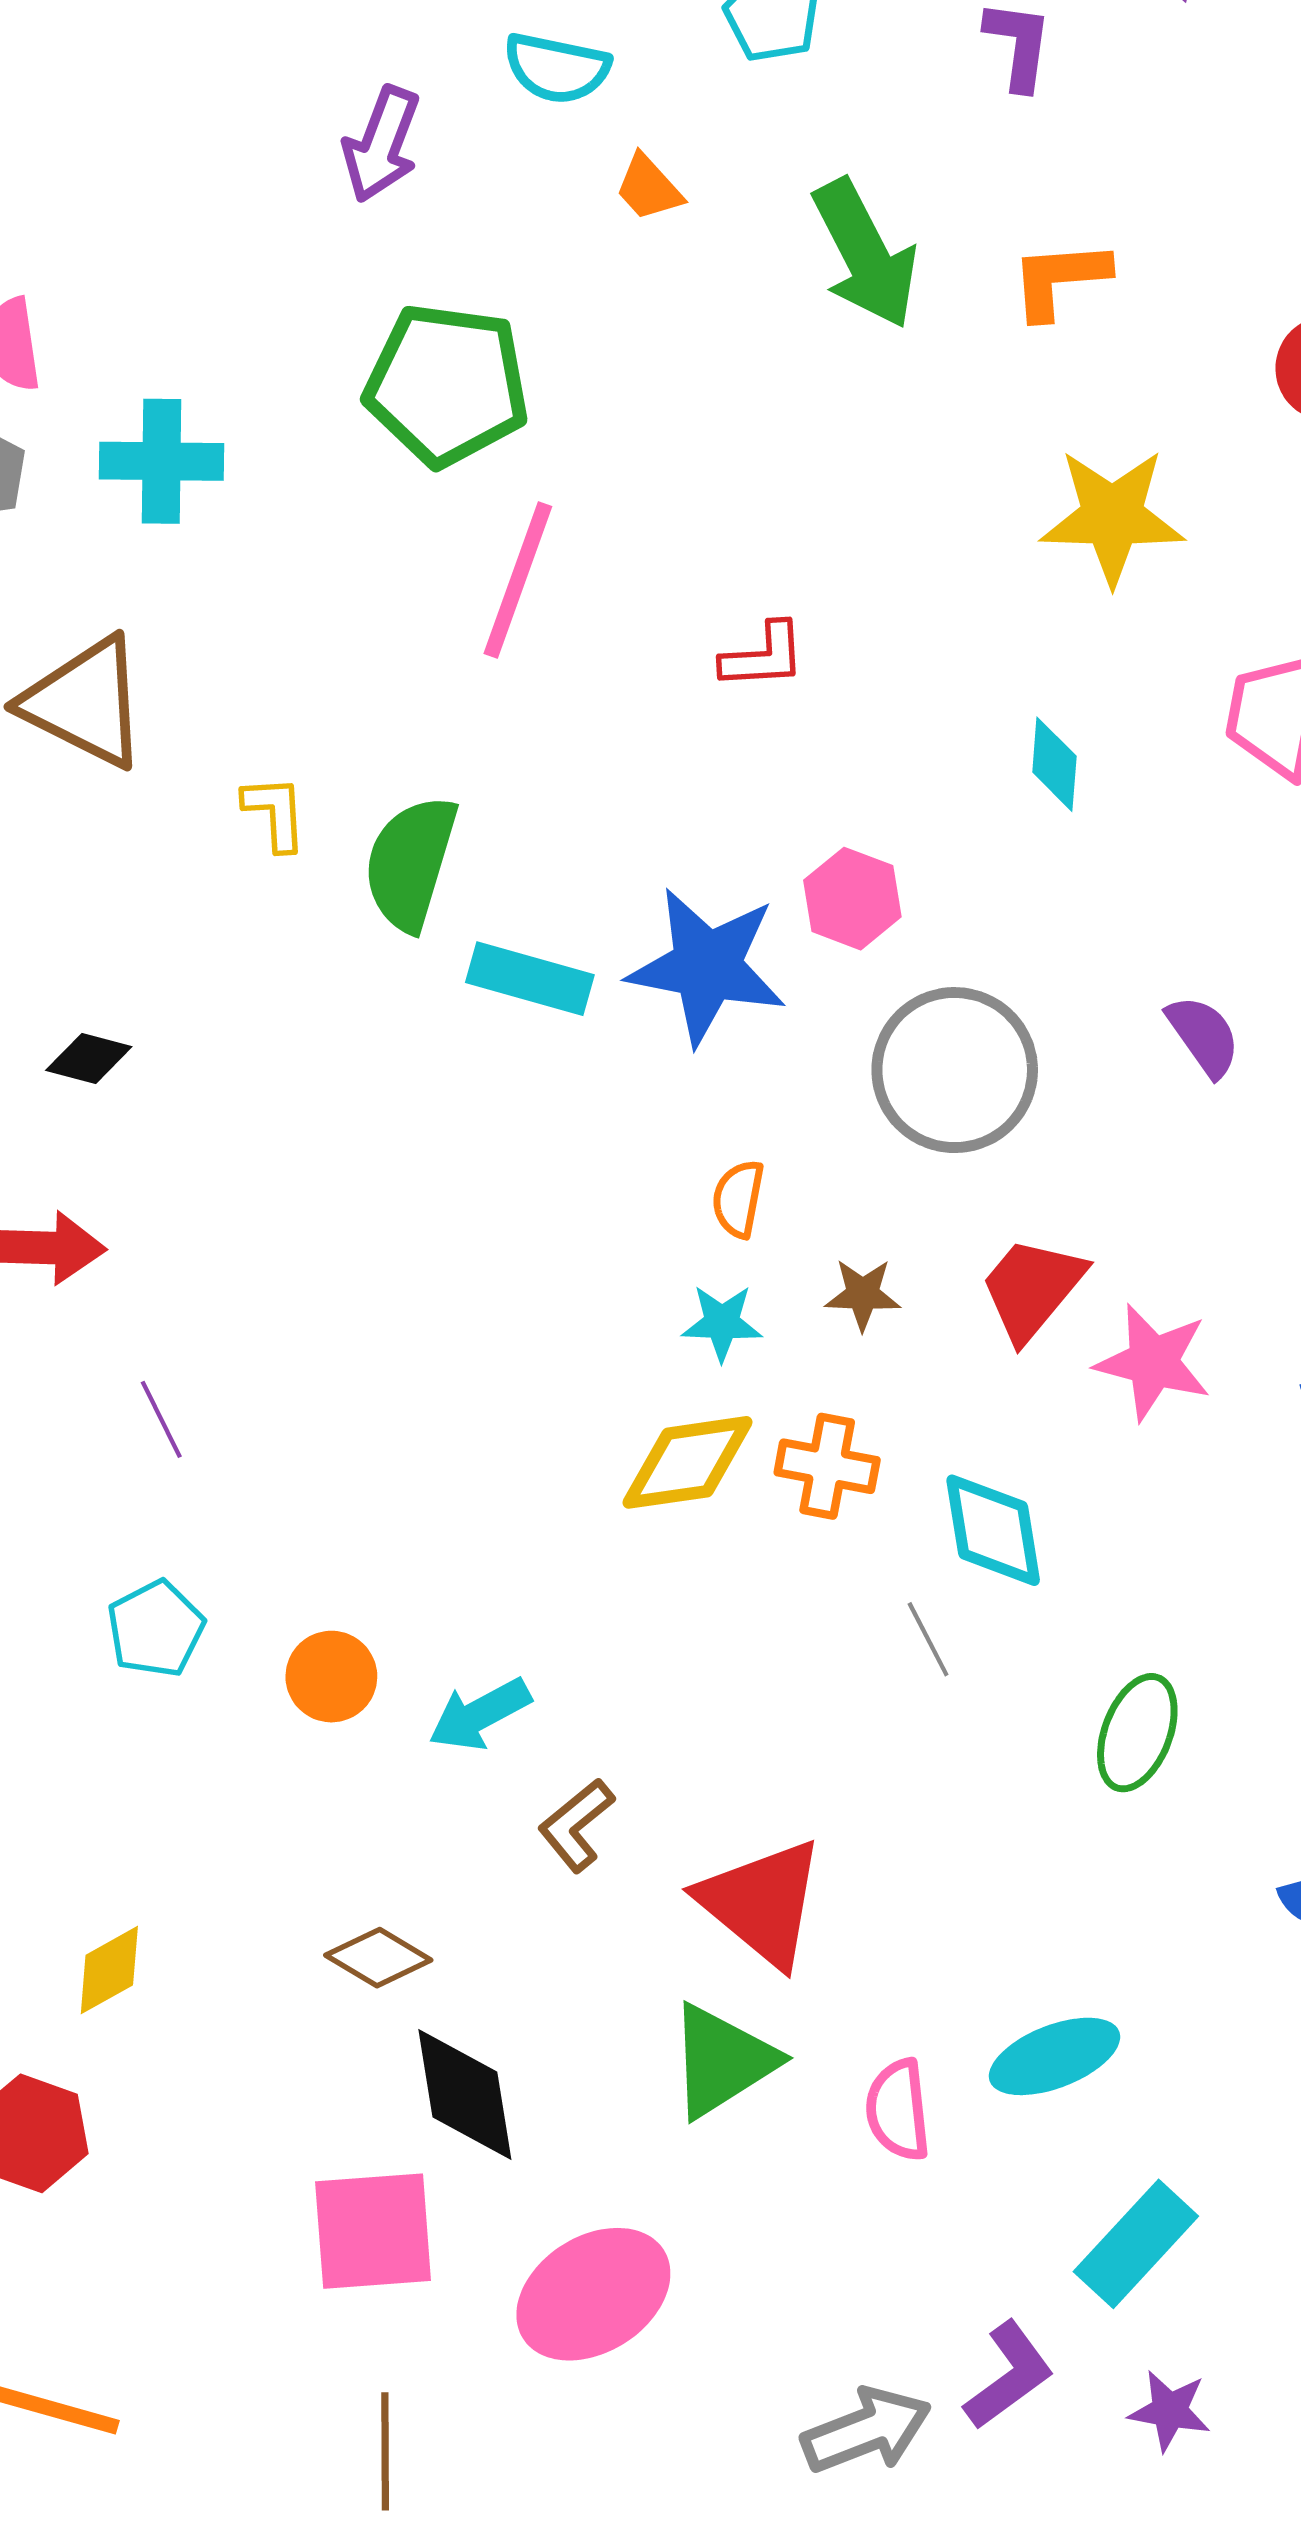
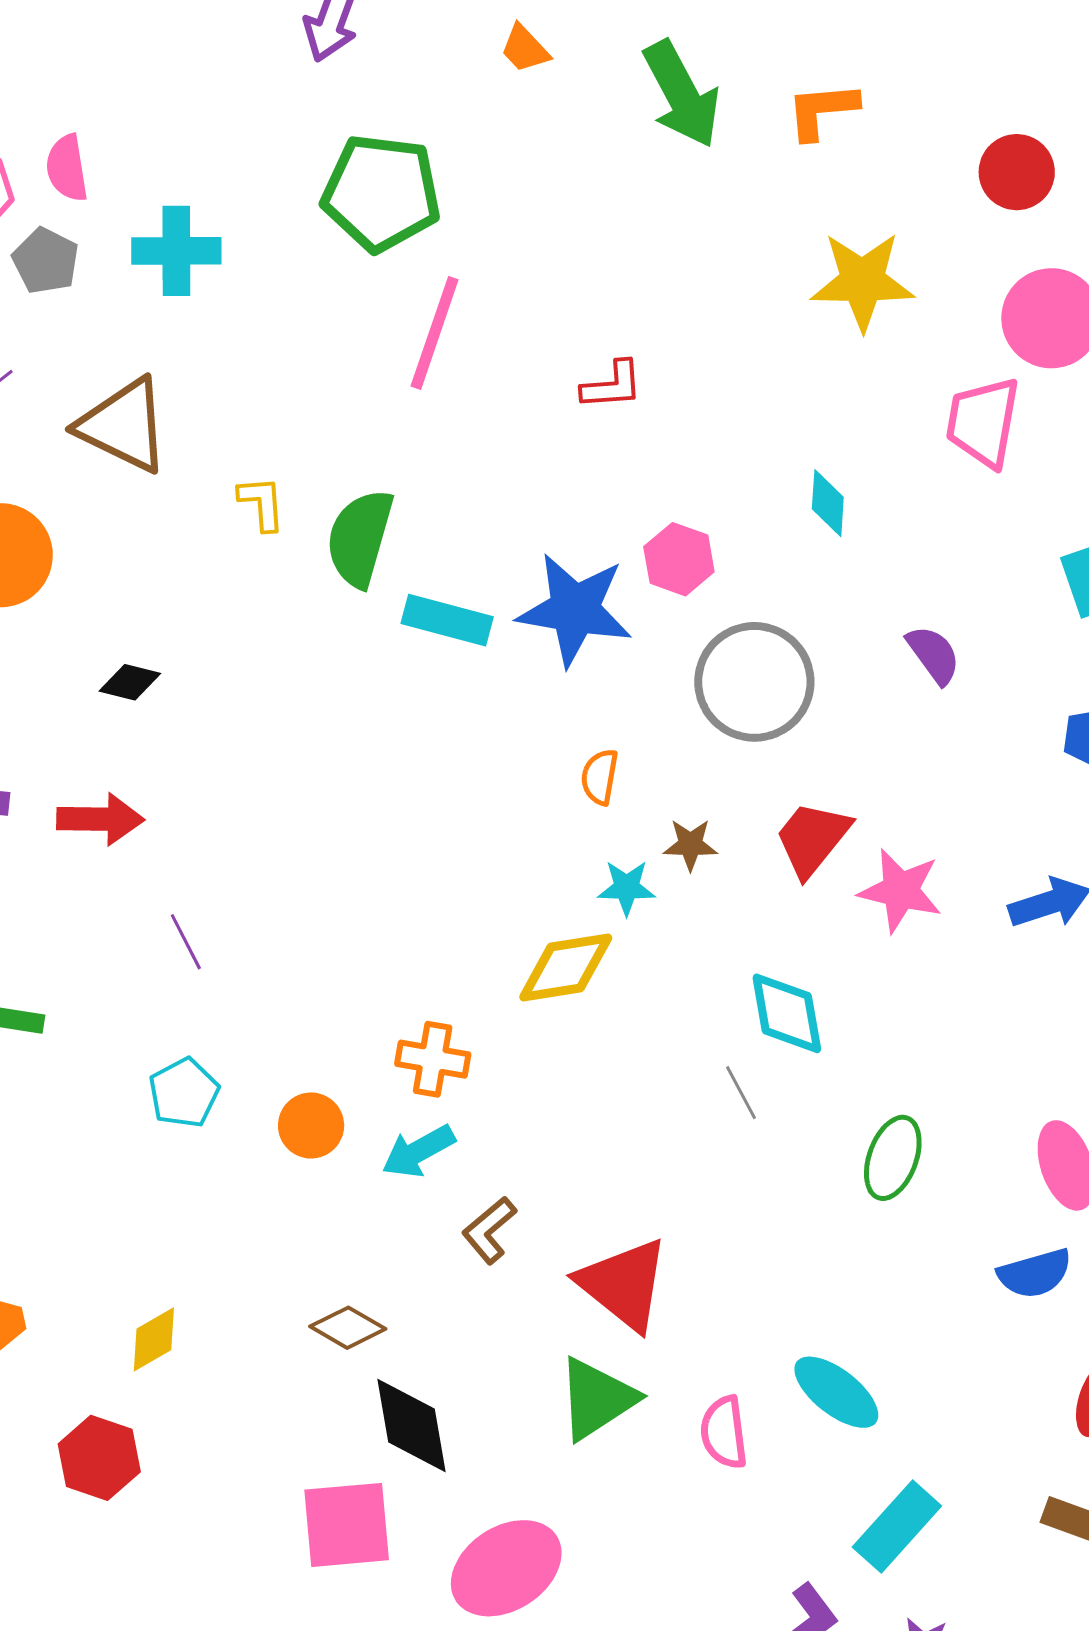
cyan diamond: (1054, 764) -> (828, 503), moved
cyan star: (722, 1323) -> (627, 888), moved
orange cross: (827, 1466) -> (433, 1059), moved
cyan ellipse: (1055, 2056) -> (836, 1392), turned 60

